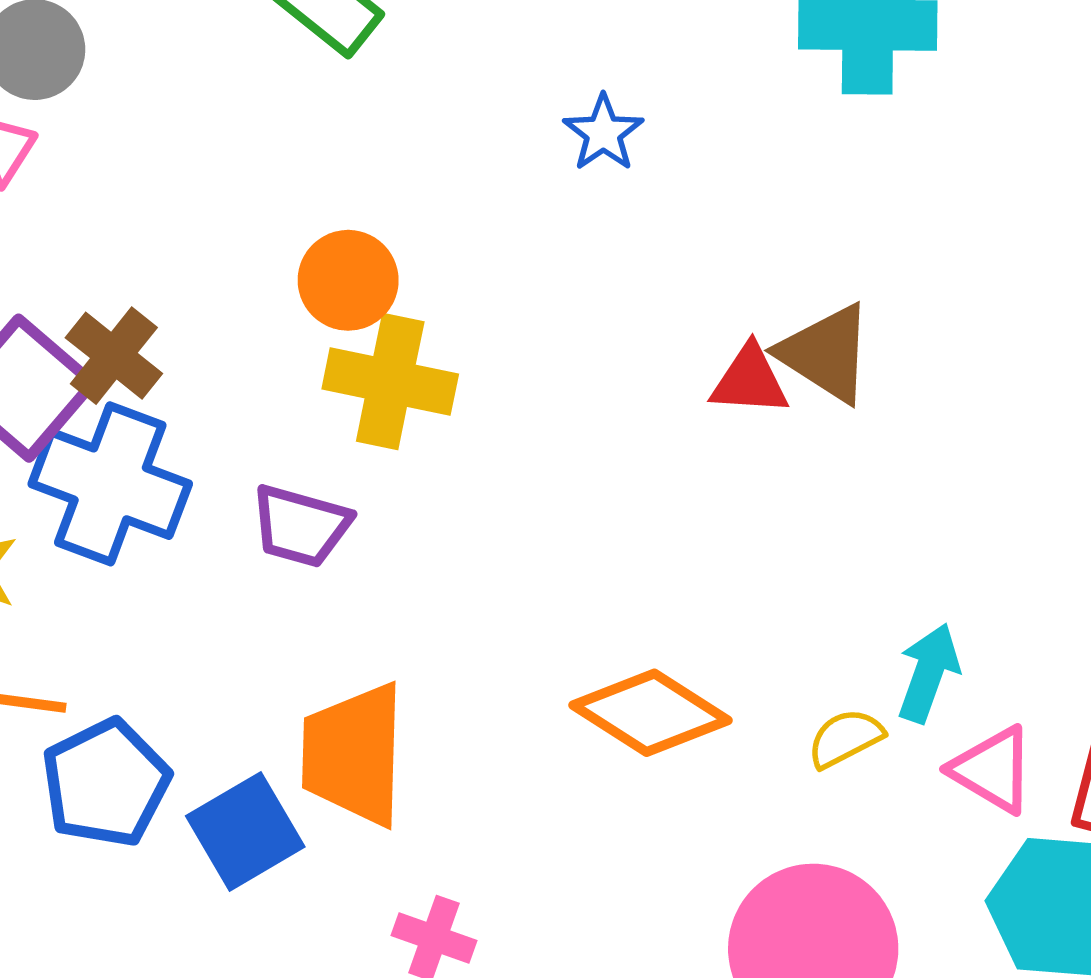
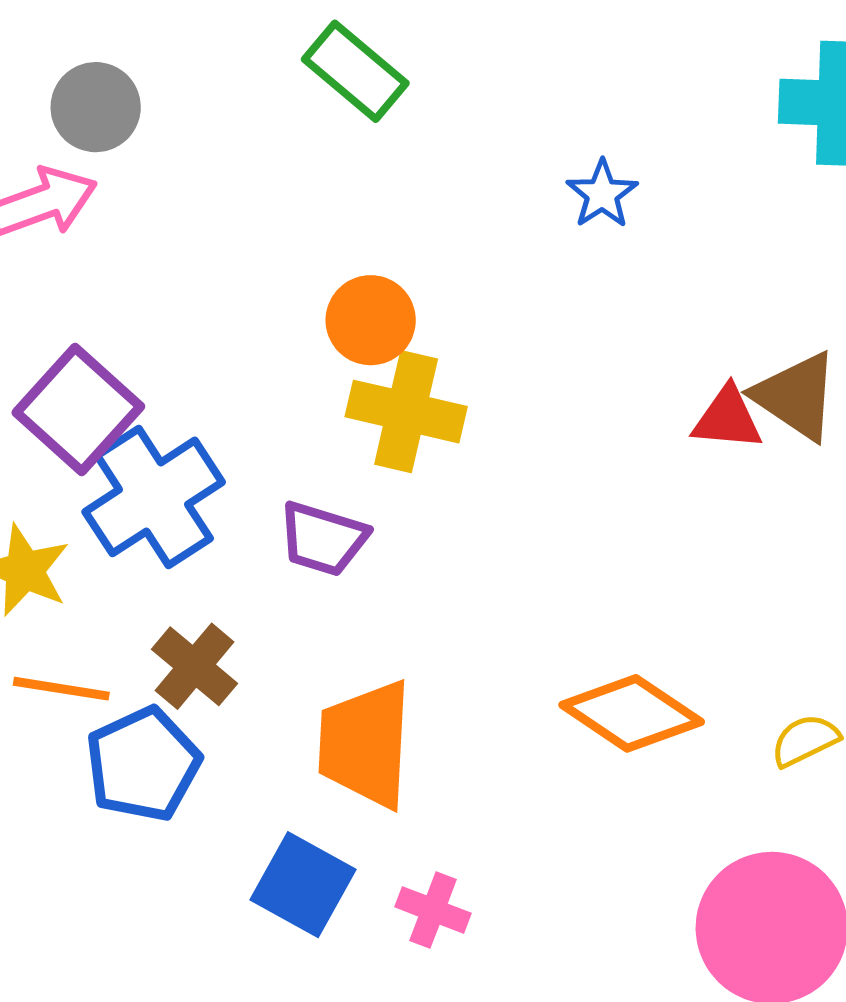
brown cross: (114, 356) -> (195, 666), moved
blue cross: (110, 484) -> (154, 497), turned 35
blue square: (245, 831) -> (303, 885), moved, turned -32

